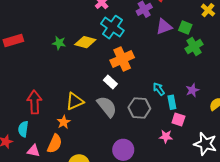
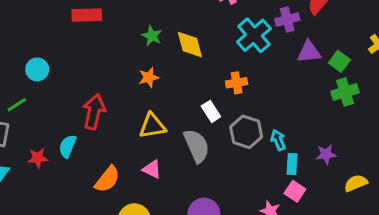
cyan cross: (112, 27) -> (254, 35), moved
yellow diamond: (85, 42) -> (190, 45), turned 45
orange cross: (122, 59) -> (237, 83), size x0.6
gray hexagon: (139, 108) -> (246, 132), moved
orange star: (64, 122) -> (149, 77), moved
pink triangle: (33, 151) -> (152, 169), moved

